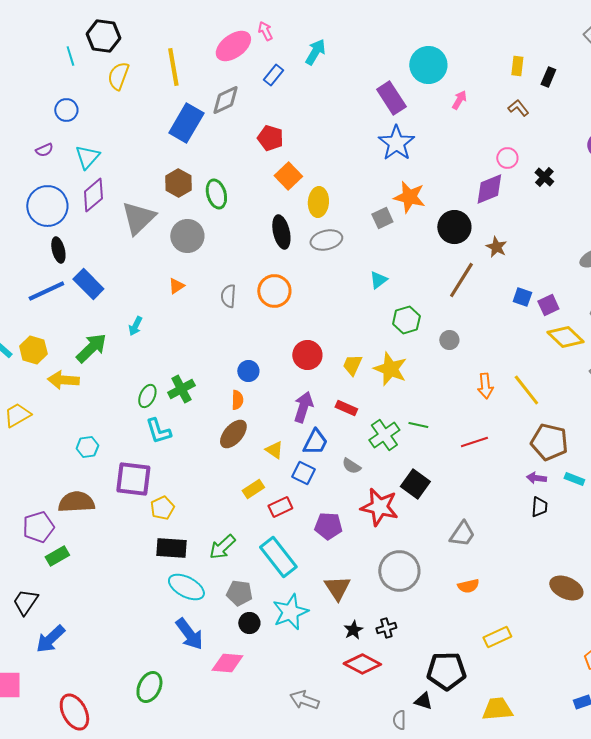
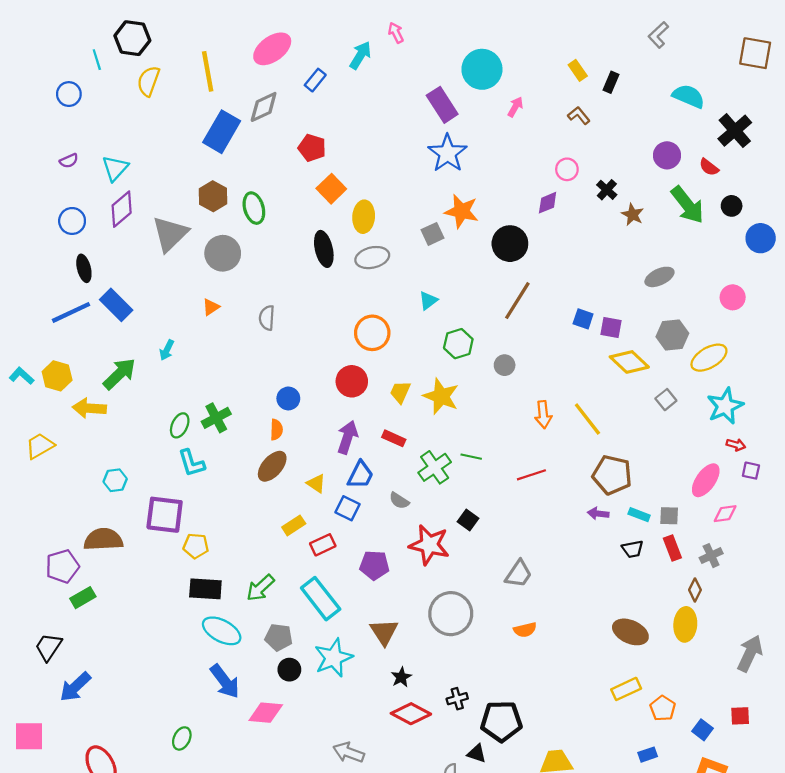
pink arrow: (265, 31) -> (396, 33), moved
yellow rectangle: (517, 66) -> (578, 70), turned -42
blue circle: (66, 110) -> (69, 94), moved
purple diamond: (489, 189) -> (548, 203), size x0.7
blue circle: (47, 206) -> (72, 221), size x0.6
brown star: (496, 247) -> (633, 215), moved
orange circle: (274, 291) -> (372, 333), moved
purple square: (548, 305) -> (611, 327), turned 35
black square: (415, 484) -> (468, 520), size x0.7
black trapezoid: (539, 507) -> (633, 549), moved, turned 75
yellow pentagon: (162, 508) -> (196, 546), turned 30
black cross: (386, 628) -> (457, 699), moved
yellow rectangle: (497, 637) -> (626, 689), moved
green ellipse: (149, 687) -> (182, 738), size x0.7

